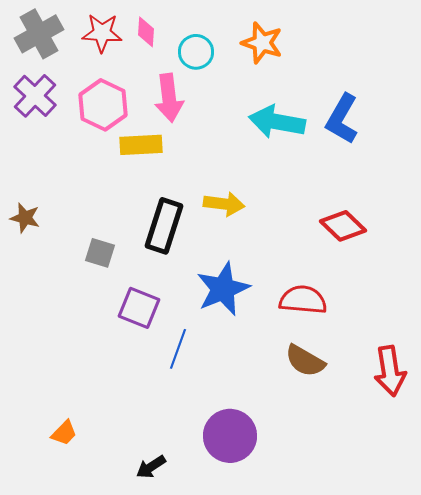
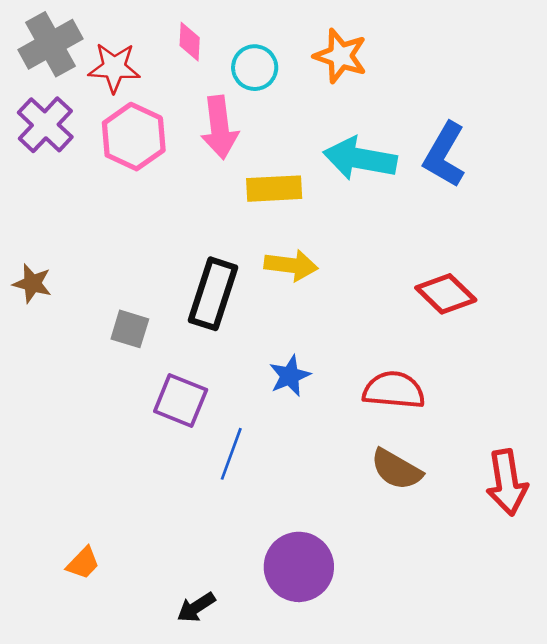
red star: (102, 33) -> (114, 68), moved
yellow rectangle: (141, 145) -> (274, 189), moved
blue star: (223, 289) -> (290, 376), size x0.6

